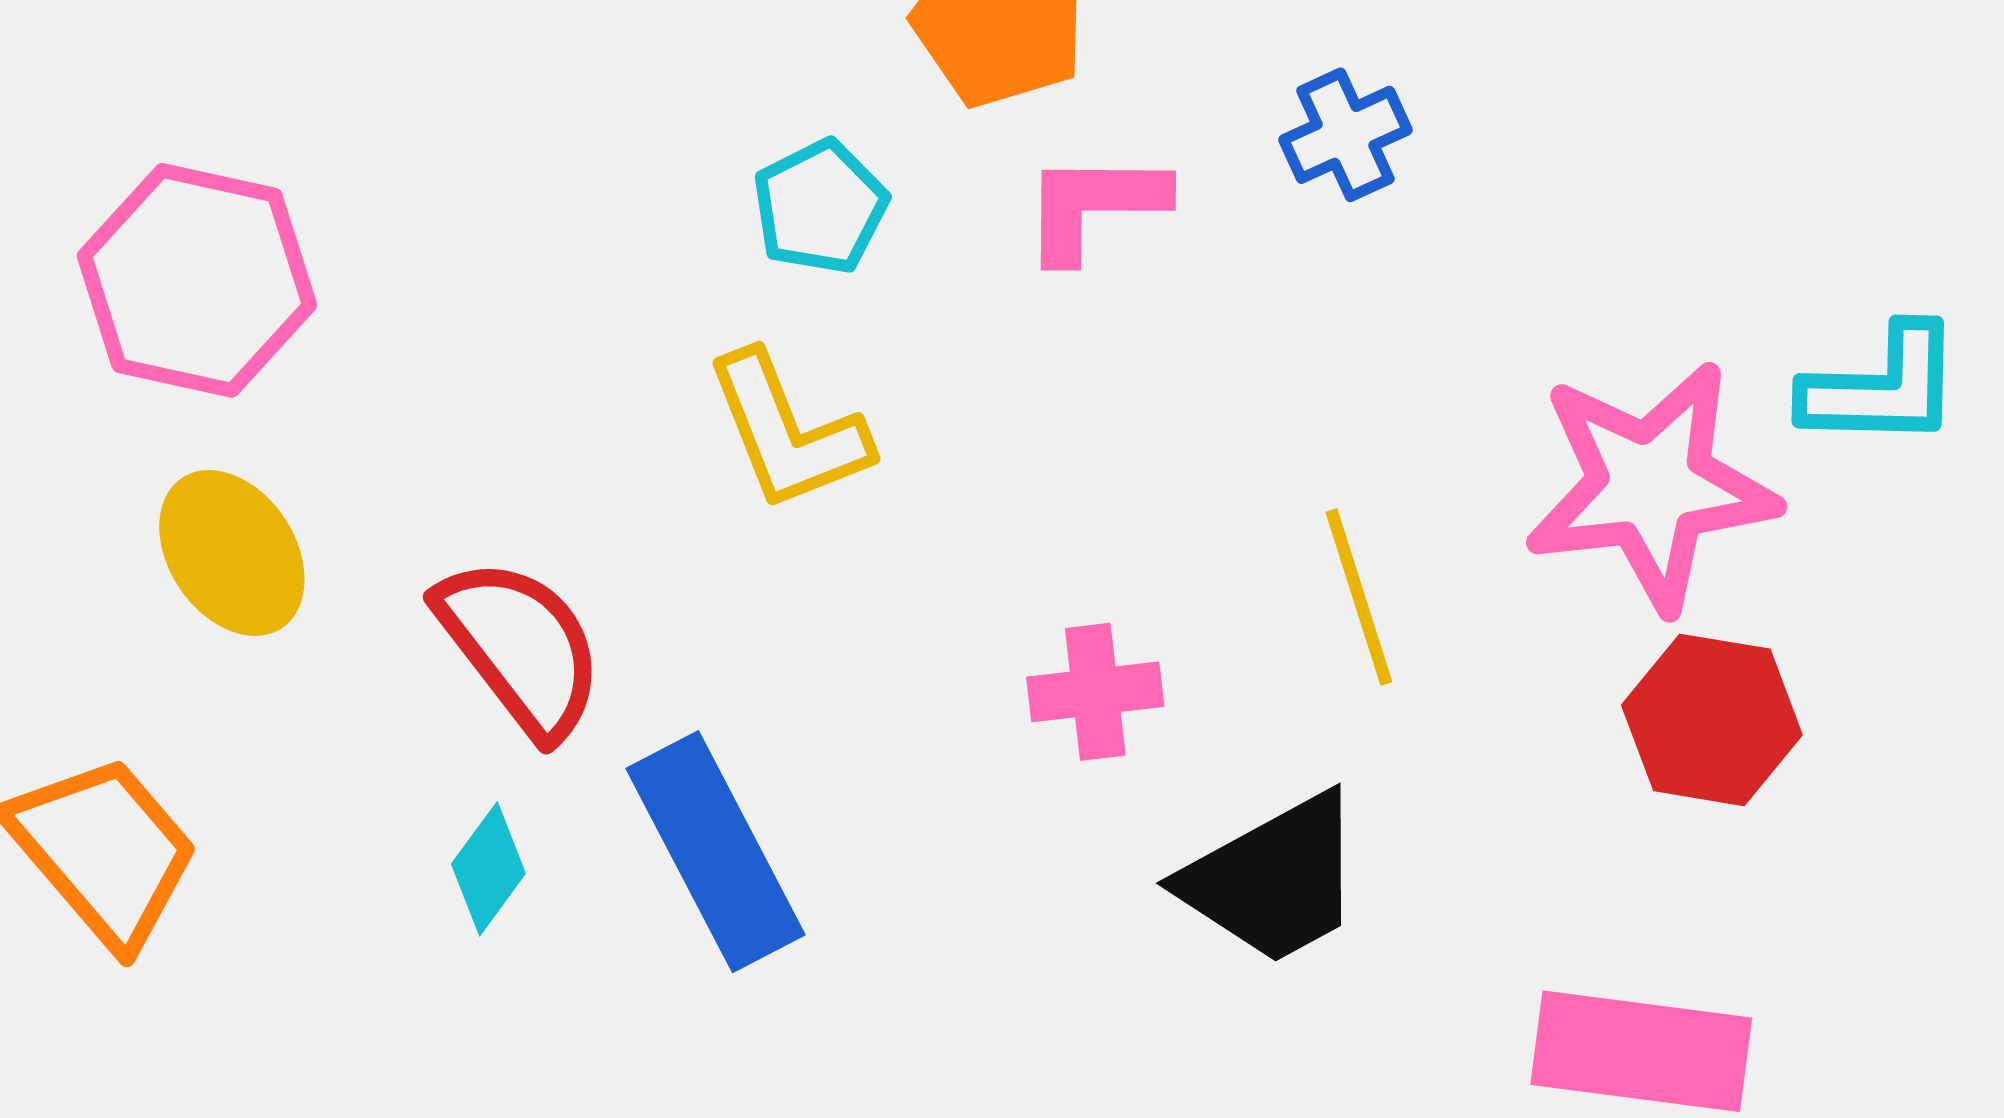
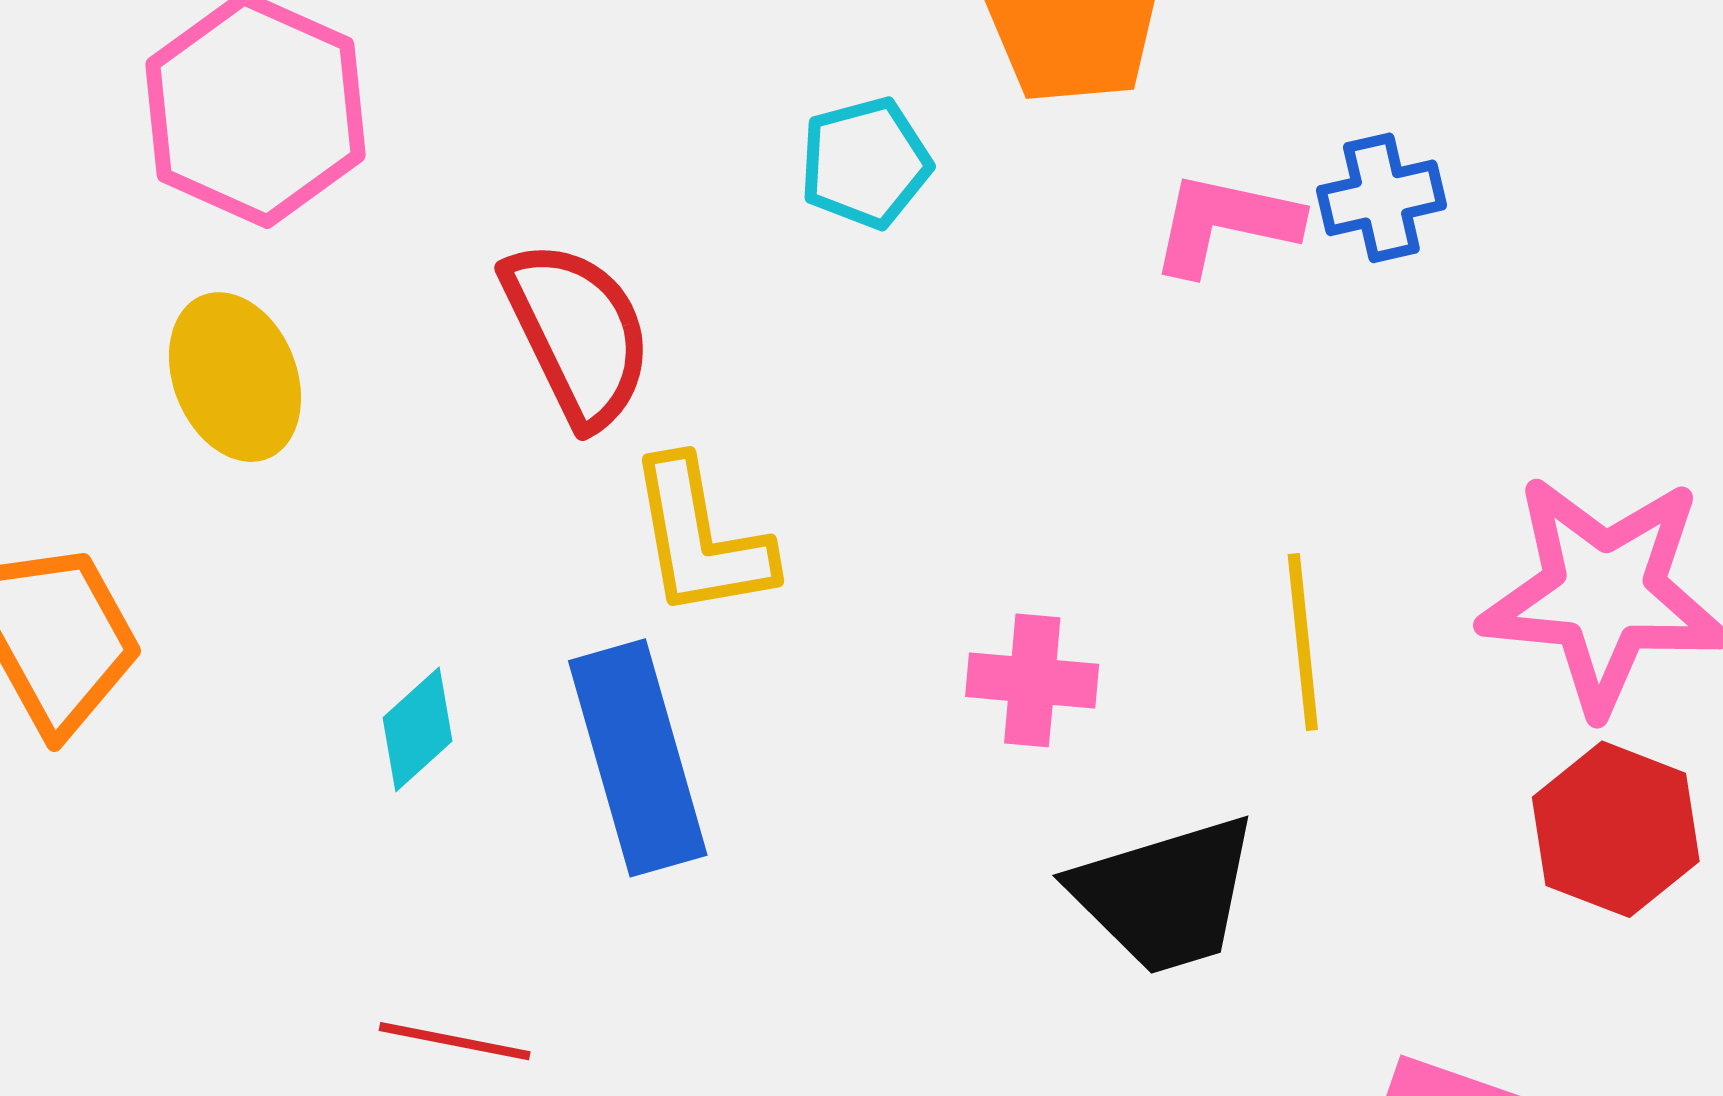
pink L-shape: (1094, 206) -> (1225, 223), moved
yellow L-shape: (788, 432) -> (700, 538), moved
red semicircle: (520, 647) -> (578, 333), moved

